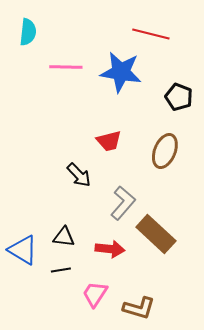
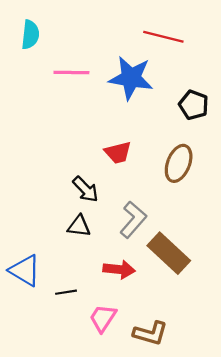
black triangle: (64, 237) -> (79, 226), moved

